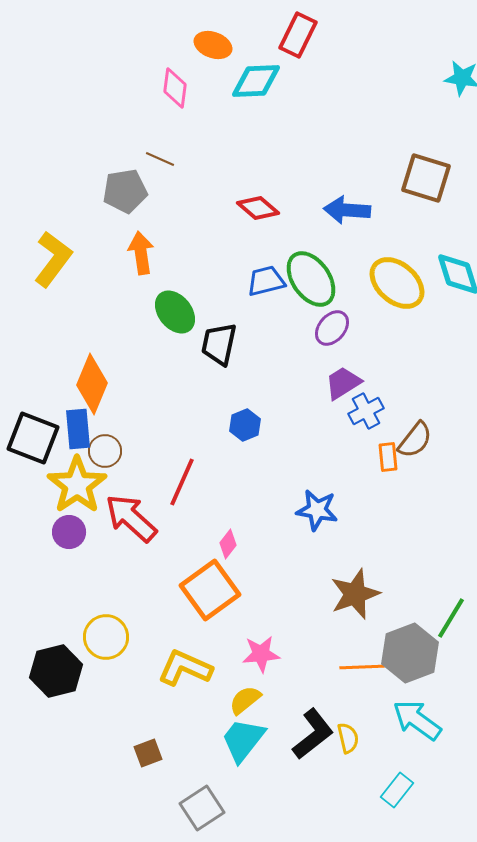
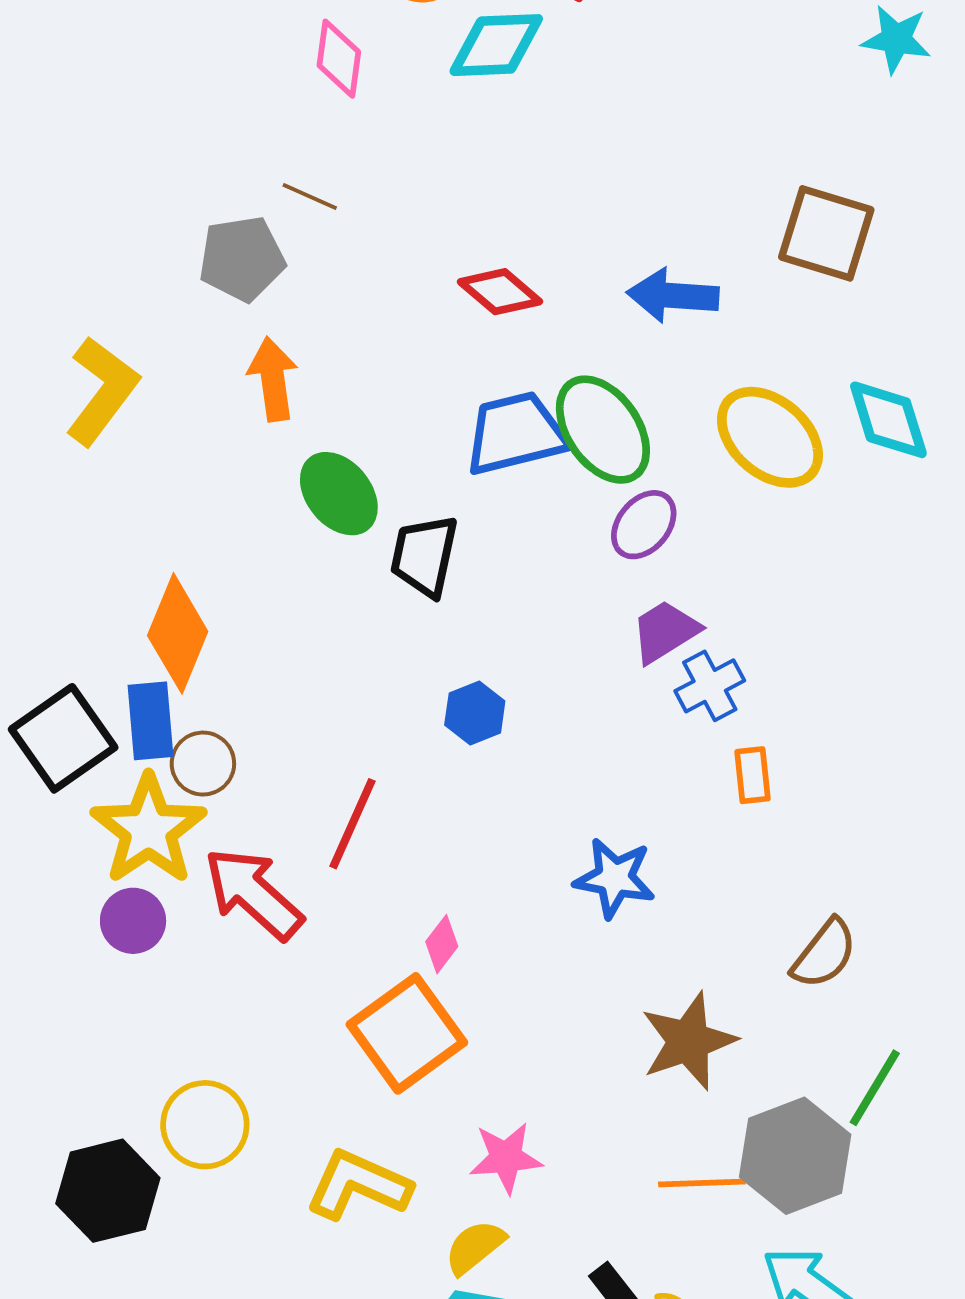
blue trapezoid: (266, 281) -> (516, 433), size x1.4
black square: (33, 438) -> (63, 738), turned 34
brown semicircle: (415, 440) -> (824, 954), moved

